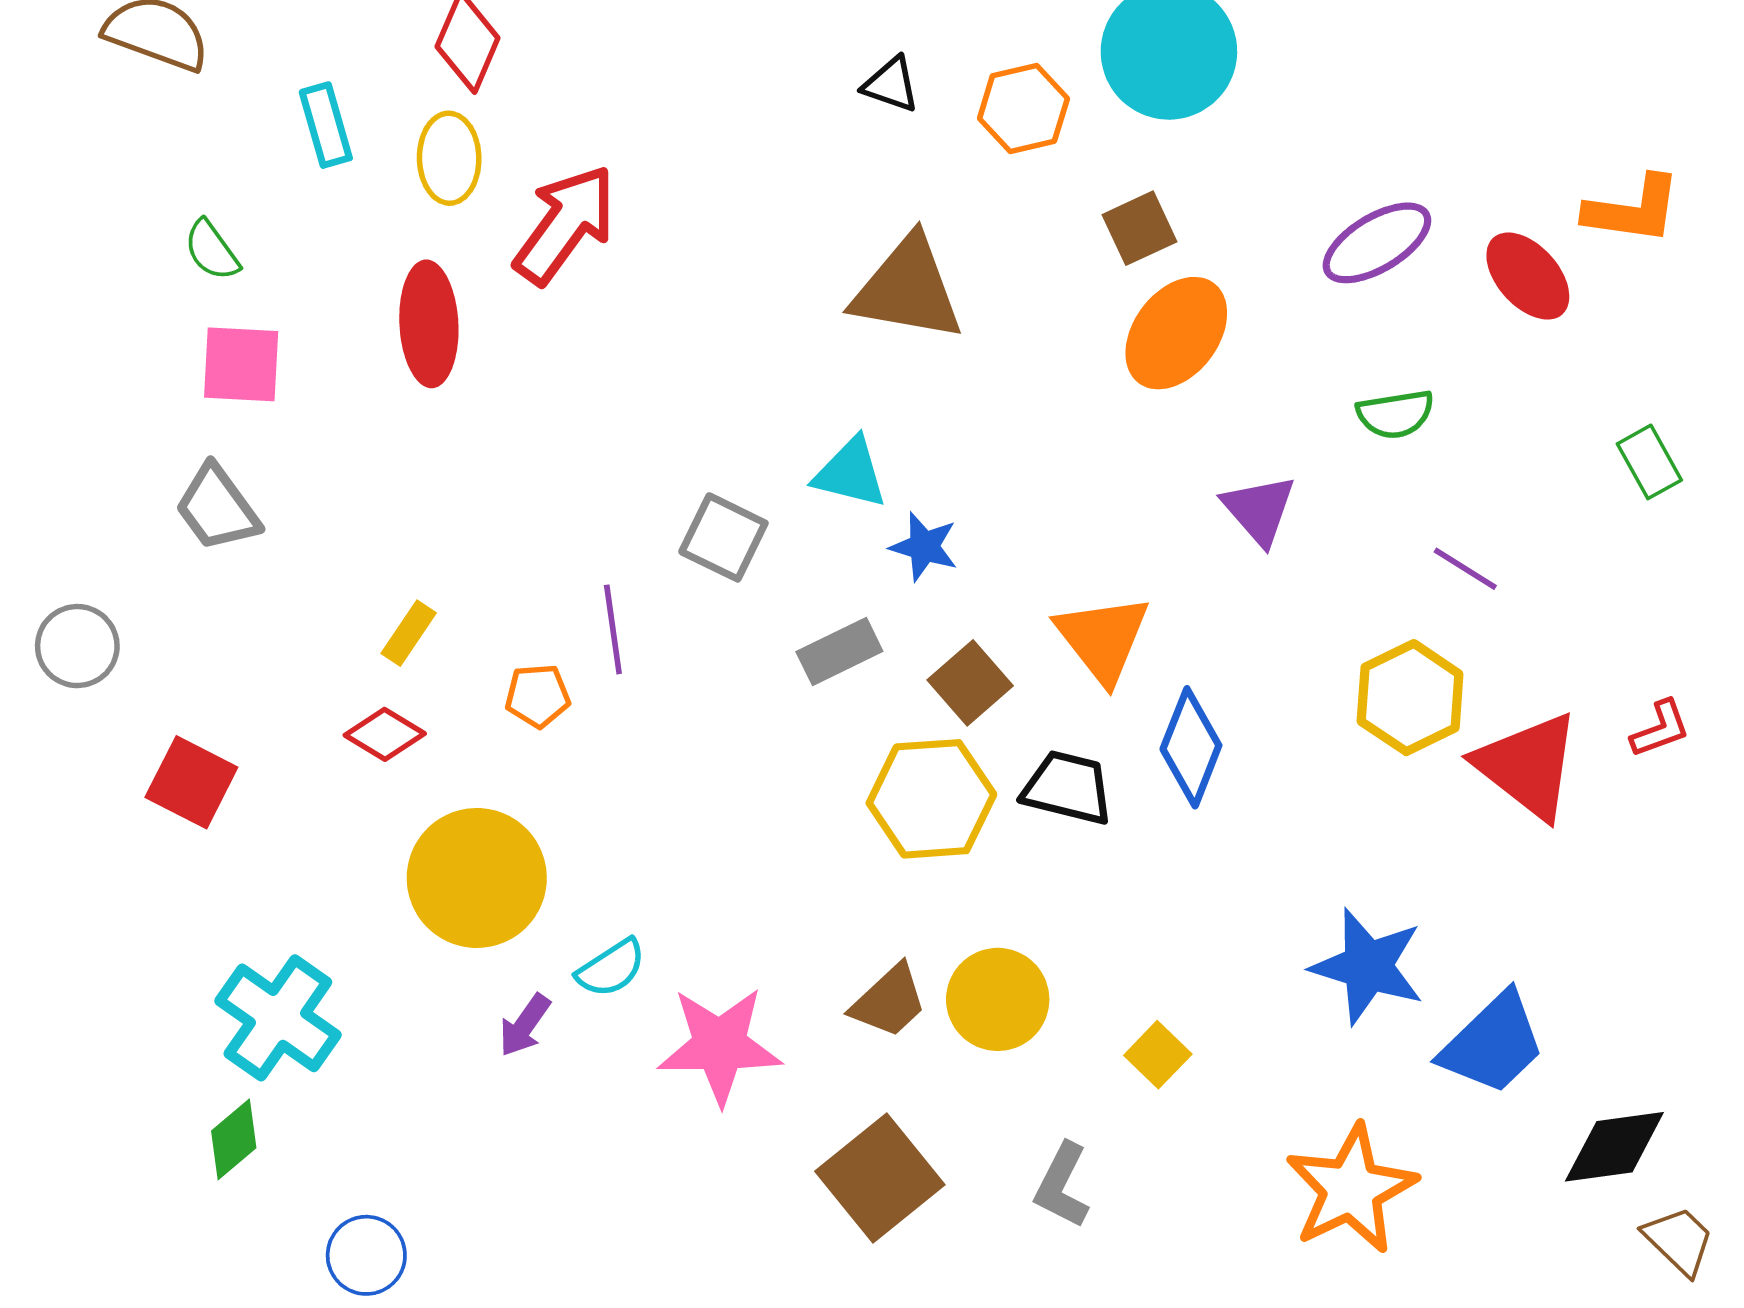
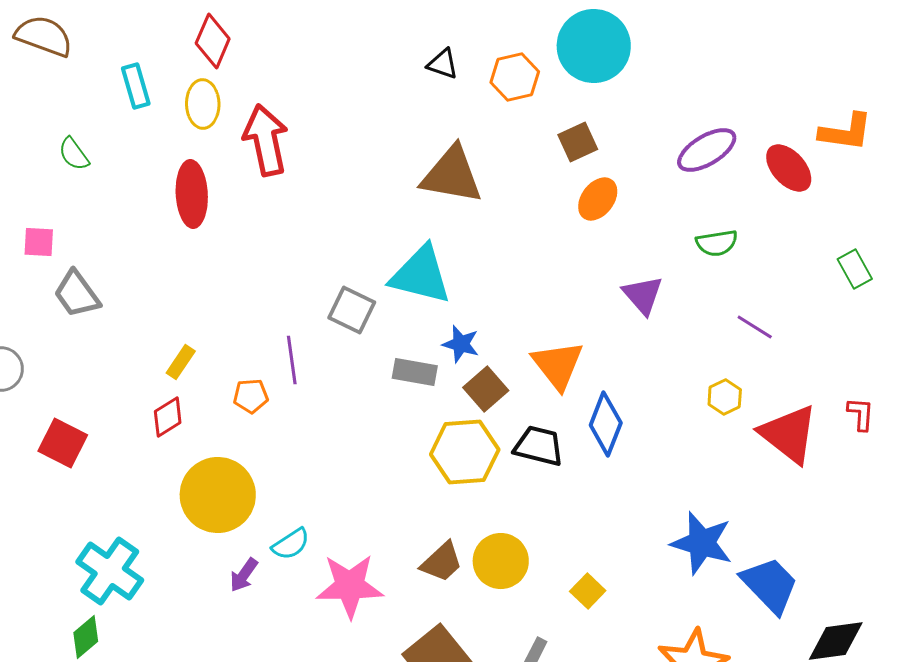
red arrow: (565, 224) -> (266, 140), turned -48
orange ellipse: (1176, 333) -> (598, 199), size x0.7
pink square: (241, 364) -> (39, 242), moved, size x0.7
cyan triangle: (850, 473) -> (421, 275), size x1.5
blue star: (924, 547) -> (461, 344), moved
gray rectangle: (839, 652) -> (415, 372), turned 36
yellow hexagon: (1410, 698) -> (725, 397), size x0.6
red L-shape: (1660, 729) -> (861, 414), turned -66
red diamond: (385, 734) -> (168, 417), turned -63
blue trapezoid: (1493, 1044) -> (770, 585), turned -90

